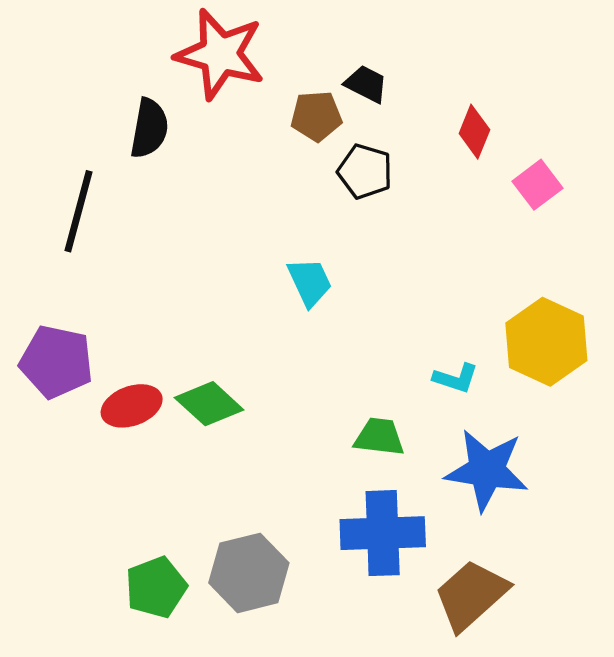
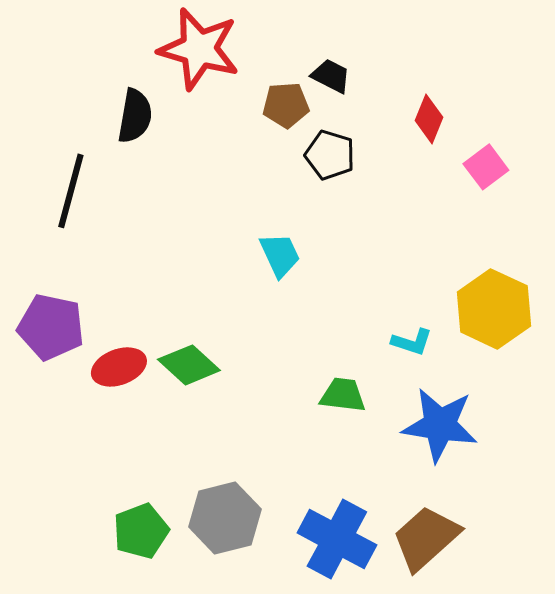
blue cross: (383, 533) -> (337, 539), moved, turned 30

